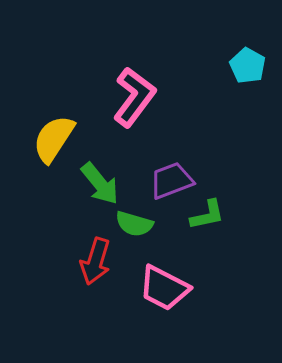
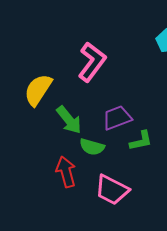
red arrow: (95, 261) -> (66, 172), turned 148

